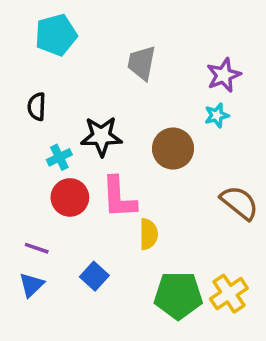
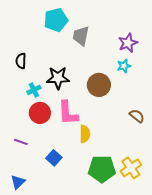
cyan pentagon: (56, 35) -> (56, 20), moved
brown semicircle: (239, 203) -> (137, 116), size x0.7
blue triangle: (31, 285) -> (18, 182), moved

